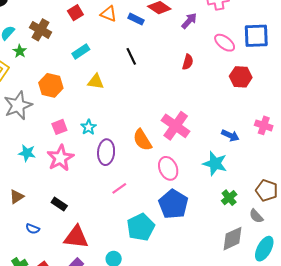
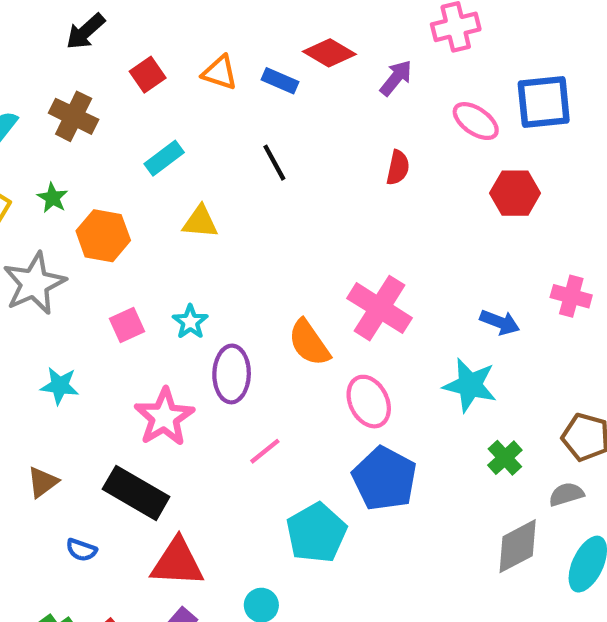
green star: (20, 51) -> (53, 198), moved
pink star: (60, 158) -> (164, 417), moved
black rectangle: (59, 204) -> (136, 493), size x1.8
gray semicircle: (256, 216) -> (566, 494), turned 119

